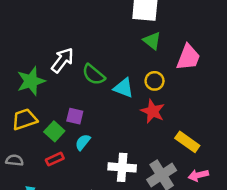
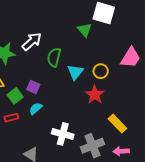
green triangle: (152, 41) -> (85, 30), moved
green semicircle: (94, 75) -> (54, 57), turned 54
cyan triangle: (123, 88) -> (75, 72), turned 36

